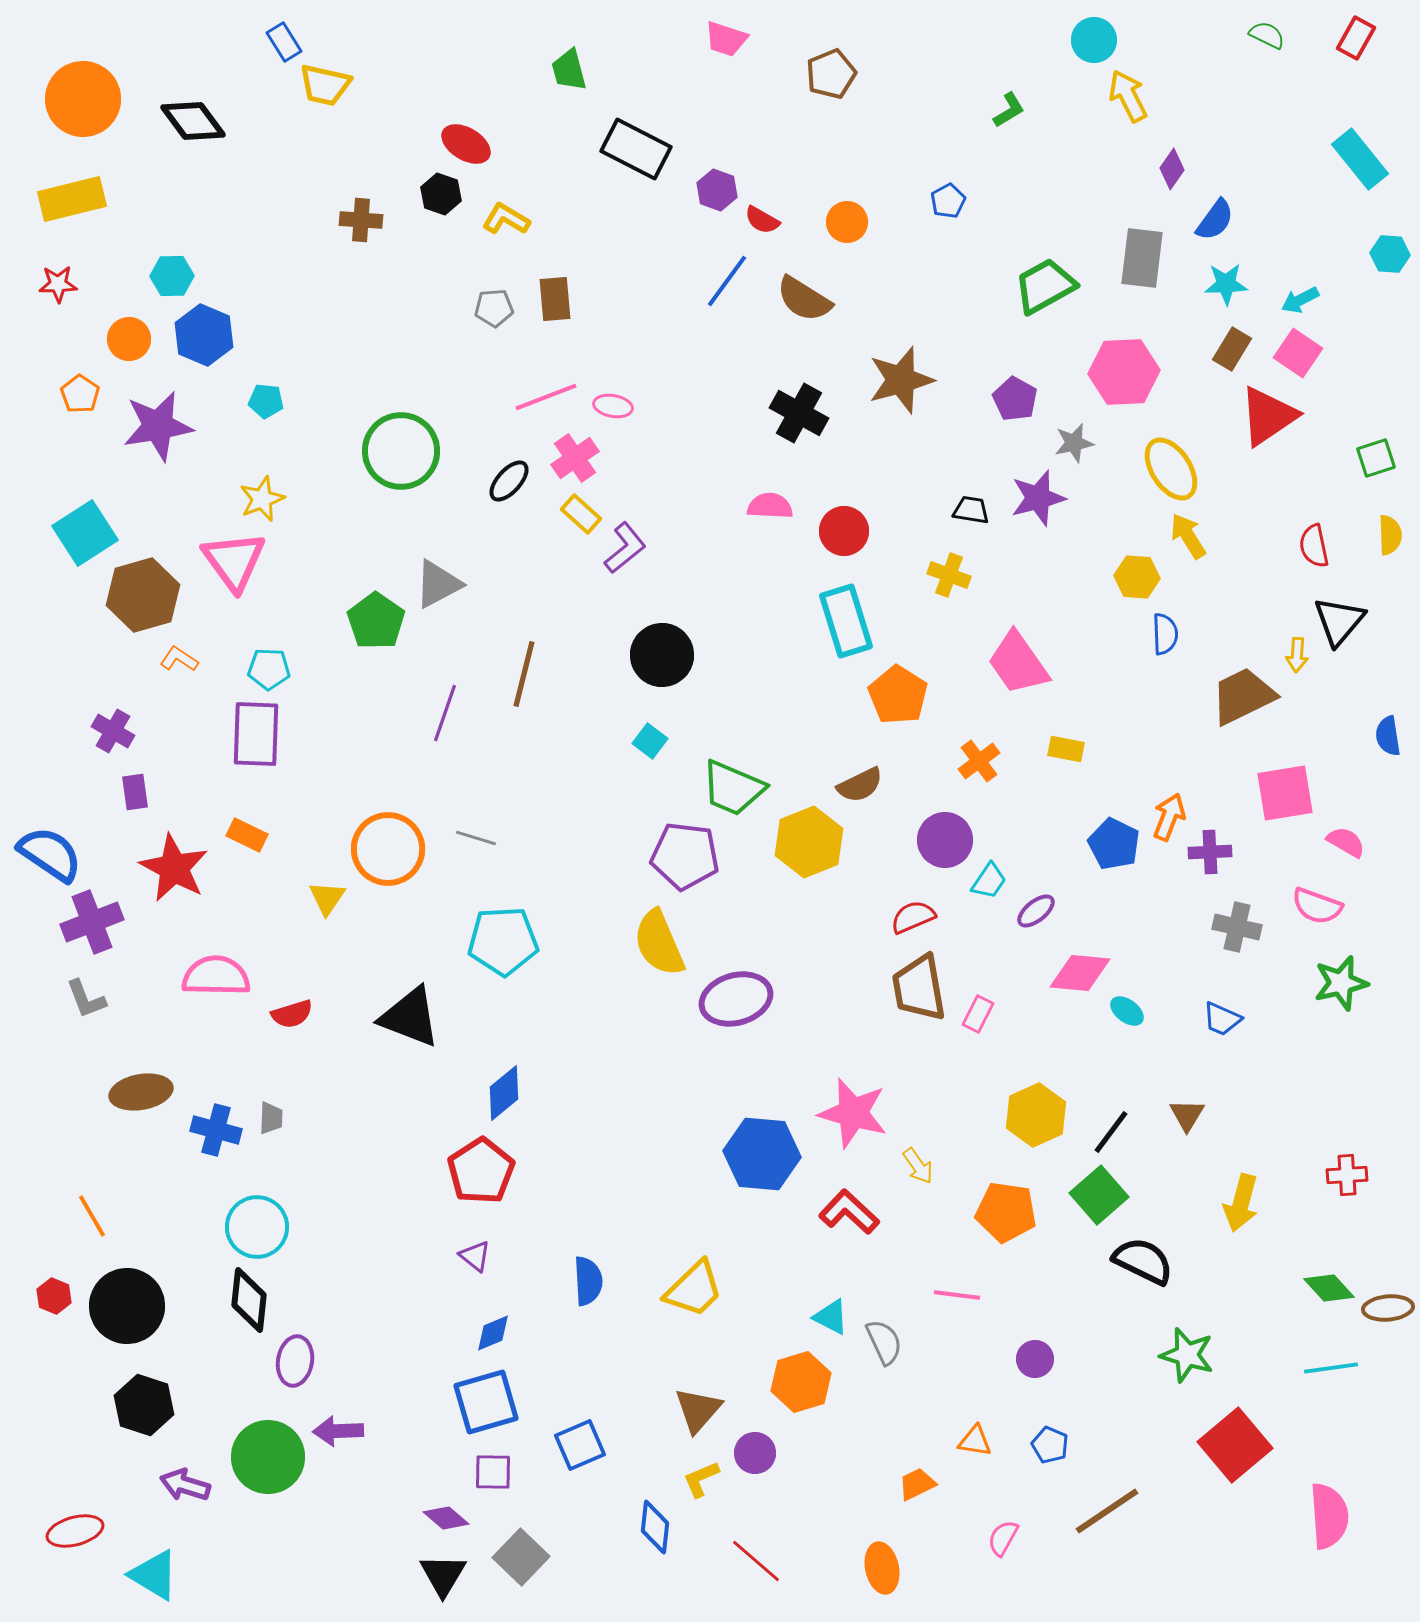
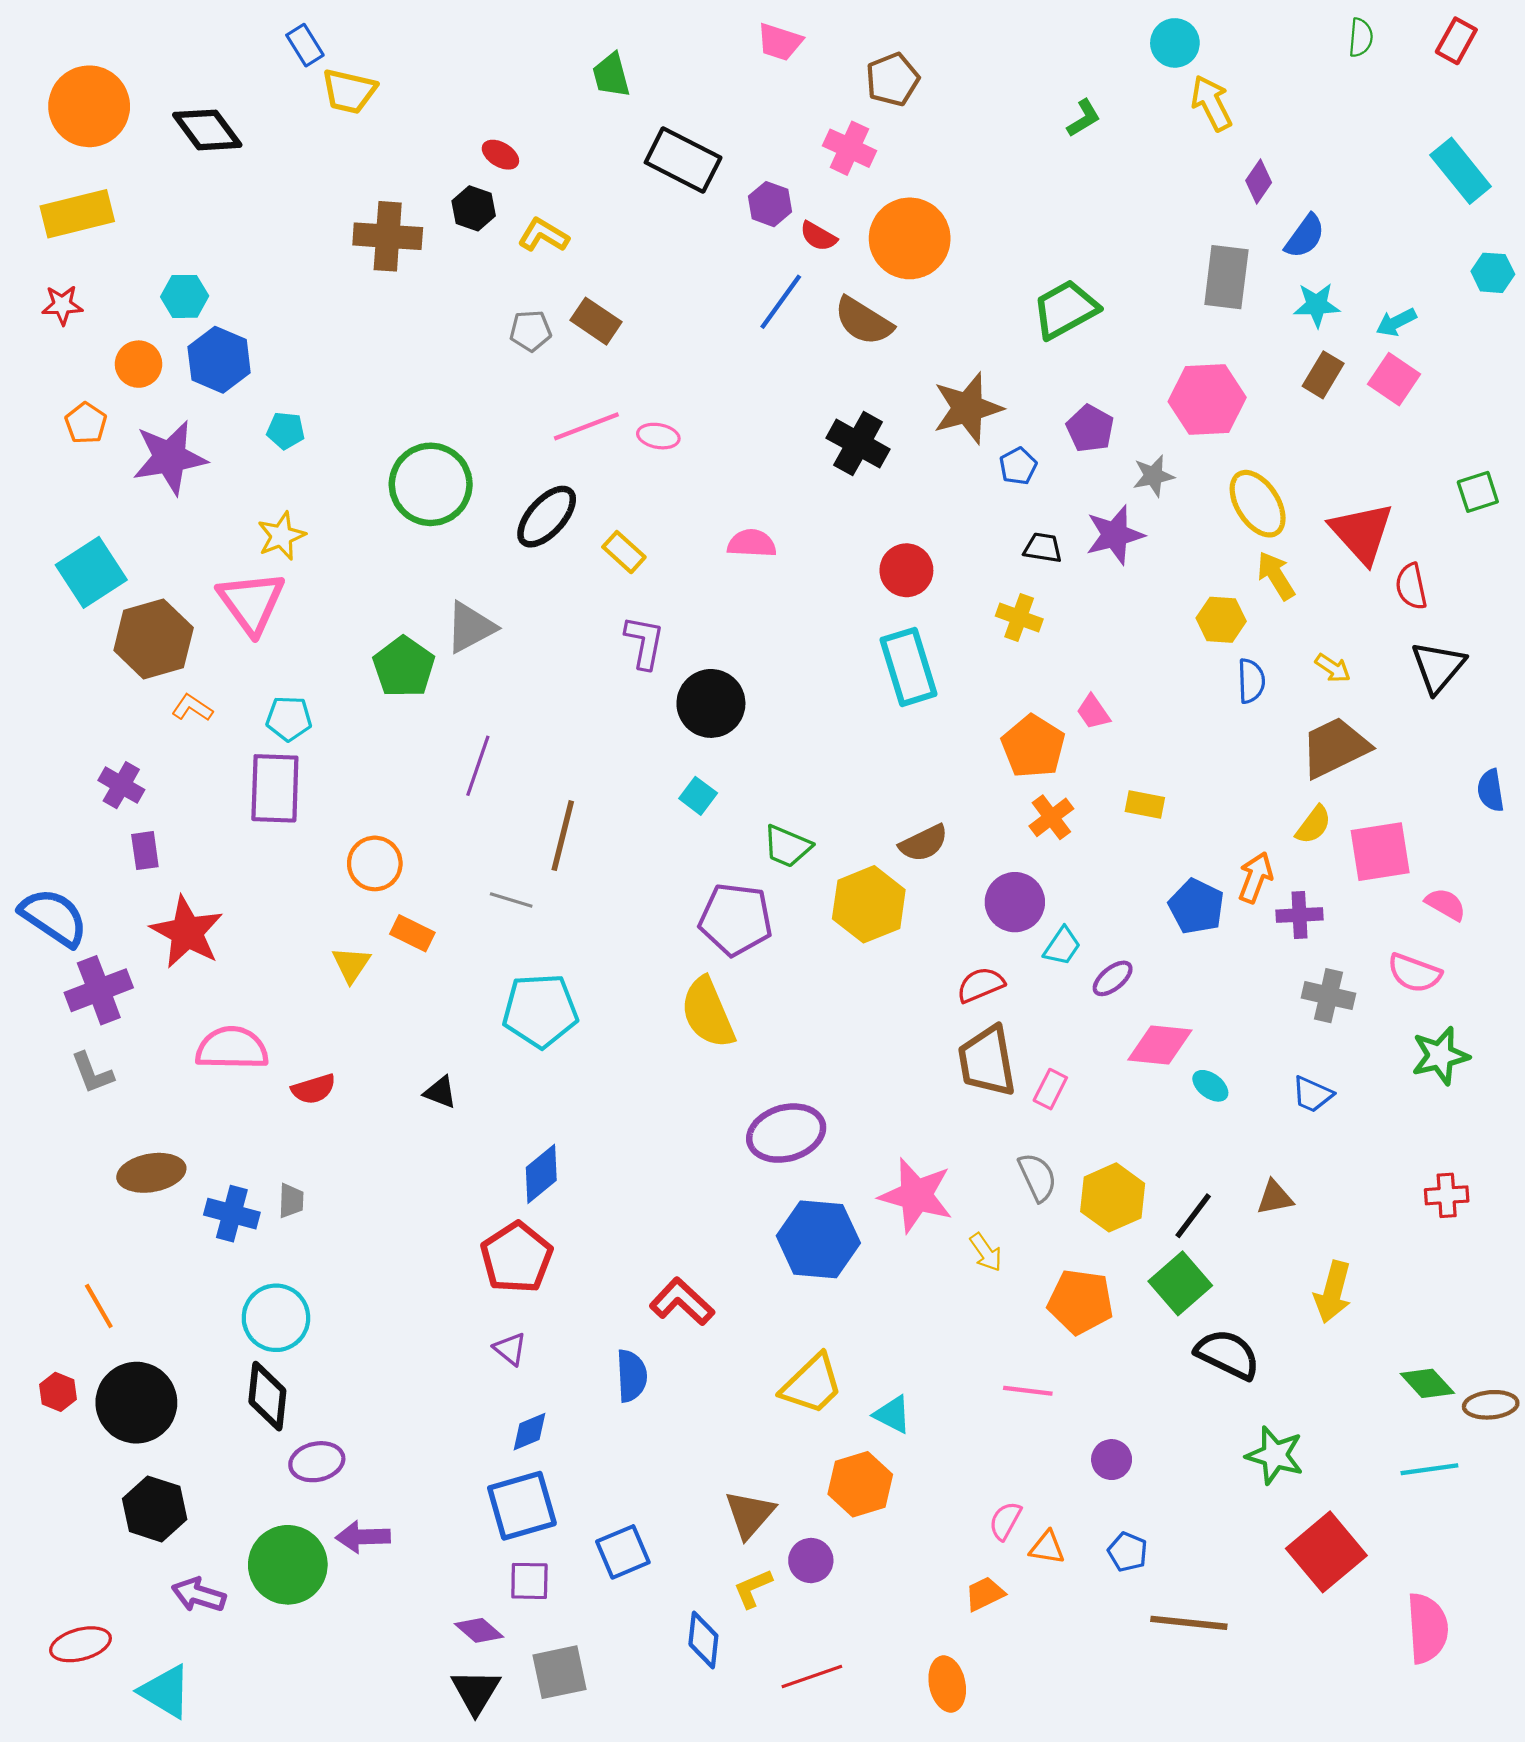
green semicircle: (1267, 35) -> (1361, 38), turned 69
red ellipse: (466, 144) -> (500, 155), size x0.7
blue pentagon: (948, 201) -> (1018, 466), moved
brown cross: (361, 220) -> (388, 236), size x1.5
orange circle: (847, 222) -> (910, 238), size x1.8
green trapezoid: (1045, 286) -> (1065, 309), moved
brown rectangle: (555, 299) -> (596, 321), turned -51
red triangle: (1268, 416) -> (1362, 533), moved, turned -38
pink cross: (575, 458) -> (849, 148), moved, turned -30
black ellipse: (509, 481) -> (547, 517), size x1.4
pink semicircle: (770, 506) -> (752, 543), moved
yellow semicircle: (1390, 535) -> (1313, 825), moved, turned 39
purple L-shape: (625, 548) -> (644, 642), moved, turned -40
yellow arrow: (1297, 655) -> (1333, 668), moved, turned -60
pink trapezoid: (1018, 663) -> (1093, 712), size x0.5
brown line: (524, 674) -> (563, 836), moved
orange pentagon: (898, 695) -> (1033, 746), moved
green trapezoid: (733, 788) -> (787, 846), size x0.7
orange rectangle: (247, 835) -> (412, 933), moved
orange circle: (388, 849) -> (375, 863), moved, size x0.7
purple ellipse: (736, 999) -> (786, 1133), moved
black triangle: (410, 1017) -> (440, 1092), size x0.5
brown triangle: (1187, 1115) -> (1275, 1197), turned 48
red cross: (1347, 1175) -> (1447, 1195), moved
red L-shape: (849, 1212) -> (682, 1302), moved
yellow trapezoid: (694, 1289) -> (812, 1384), moved
gray semicircle: (884, 1342) -> (1037, 1177), moved
purple ellipse: (295, 1361) -> (317, 1462), turned 69
brown line: (1107, 1511) -> (1189, 1623), turned 40
pink semicircle: (1003, 1538) -> (1005, 1521), moved
gray square: (521, 1557) -> (560, 1672), turned 34
red line: (756, 1561) -> (812, 1676), turned -60

